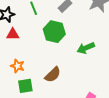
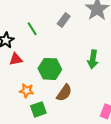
green hexagon: (54, 32) -> (50, 69), moved
green arrow: (86, 48) -> (93, 59), turned -48

